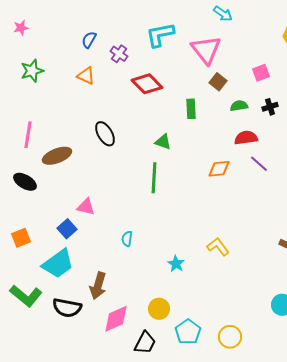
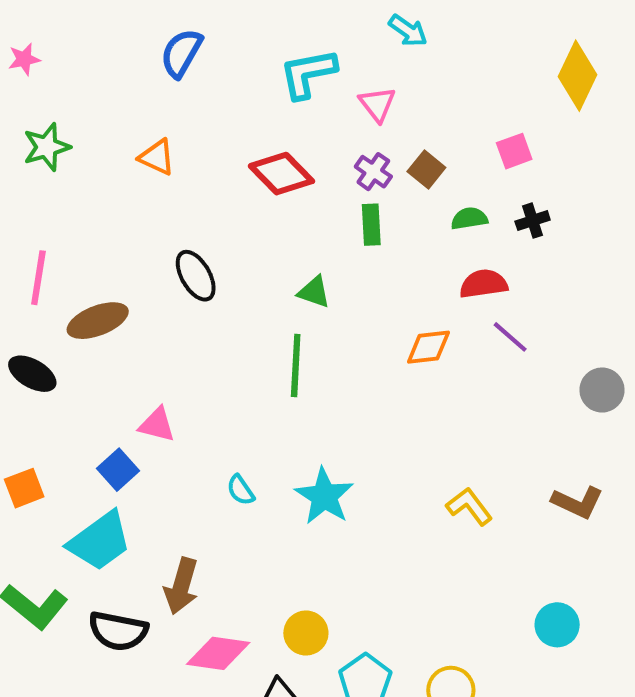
cyan arrow: (223, 14) -> (408, 31), moved
blue semicircle: (89, 40) -> (181, 53), moved, size x1.4
pink triangle: (206, 50) -> (377, 104), moved, size x0.6
purple cross: (119, 54) -> (373, 172), moved
cyan semicircle: (127, 239) -> (241, 490), turned -42
yellow L-shape: (218, 247) -> (469, 506), moved
cyan star: (176, 264) -> (324, 496), moved, size x1.6
pink diamond: (116, 319) -> (218, 653), turned 32

